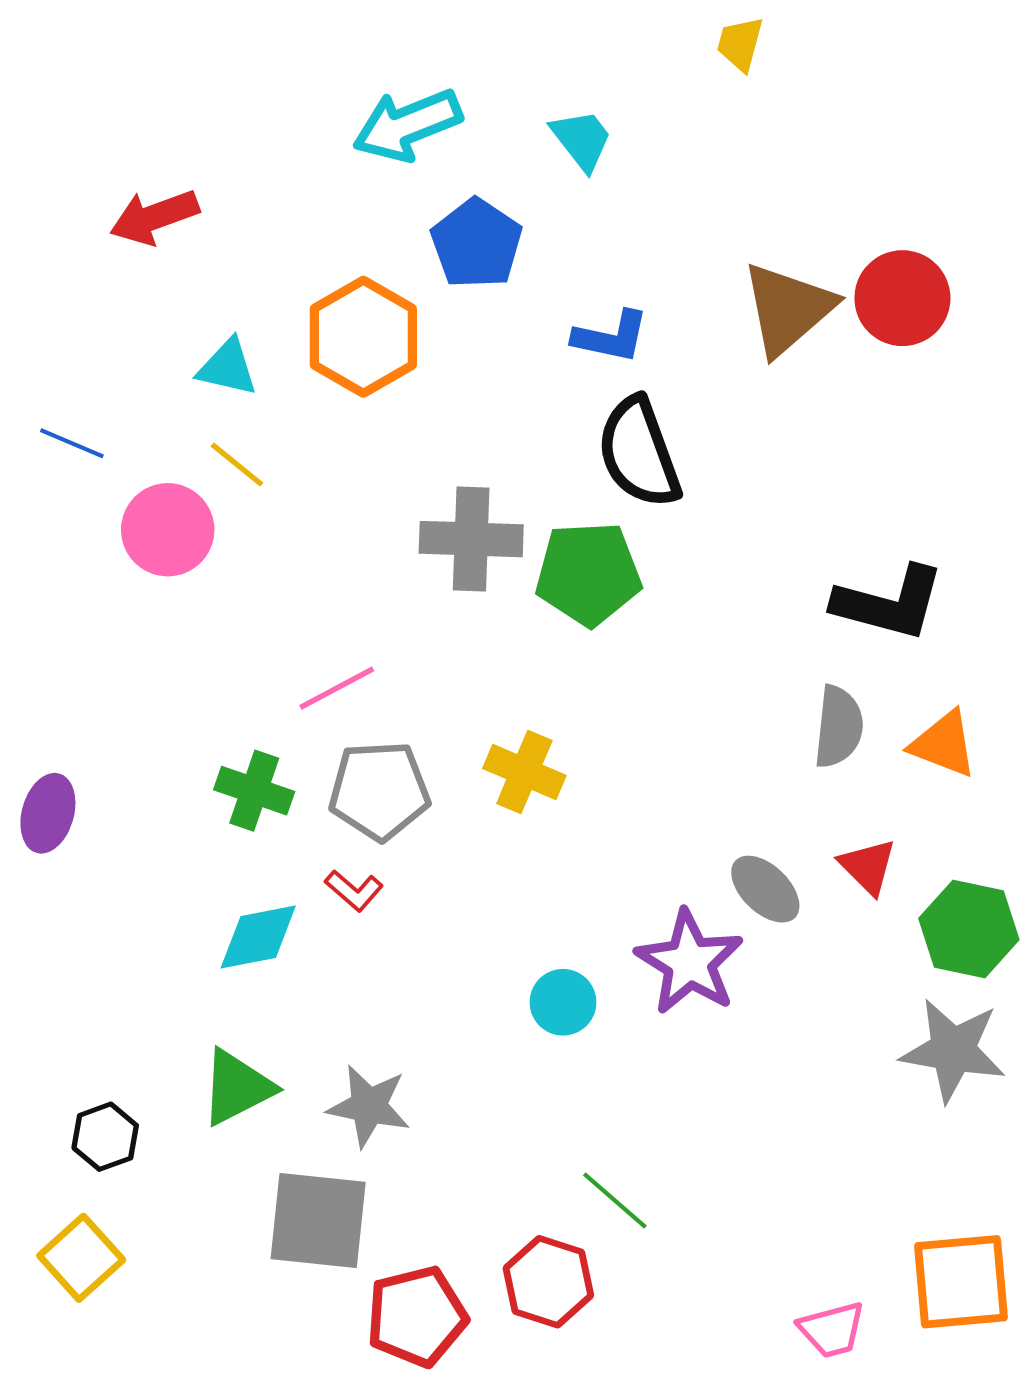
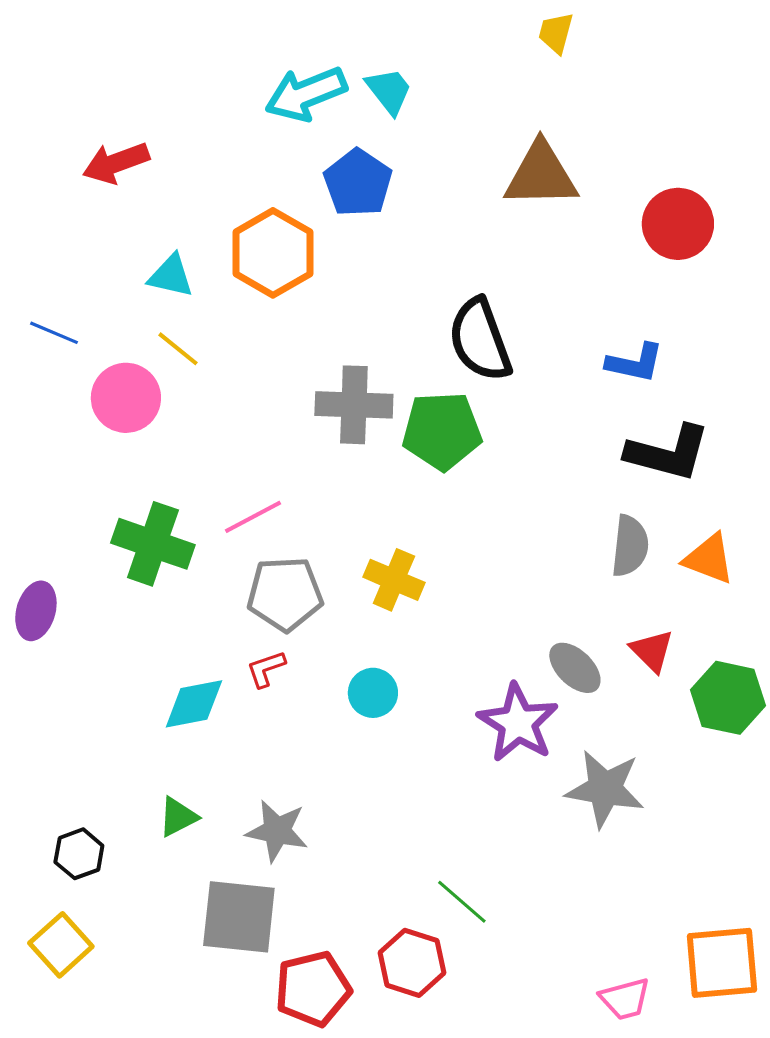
cyan trapezoid: (582, 140) -> (389, 91), moved
brown triangle: (788, 309) -> (541, 175), moved, turned 40
blue L-shape: (611, 337) -> (635, 363), moved
green cross: (254, 791) -> (153, 544), moved, size x1.4
red L-shape: (354, 890) -> (266, 669), turned 120
cyan circle: (563, 1002) -> (373, 693), moved
gray star: (953, 1050) -> (605, 789), moved
green triangle: (237, 1087) -> (178, 817), size x0.7

